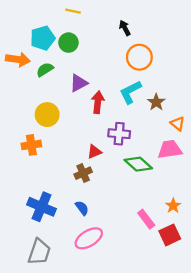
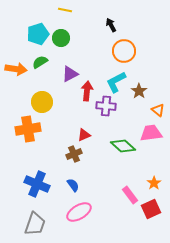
orange arrow: (18, 59) -> (16, 69), moved
purple cross: (119, 134) -> (106, 106), moved
orange cross: (31, 145) -> (28, 129), size x1.4

